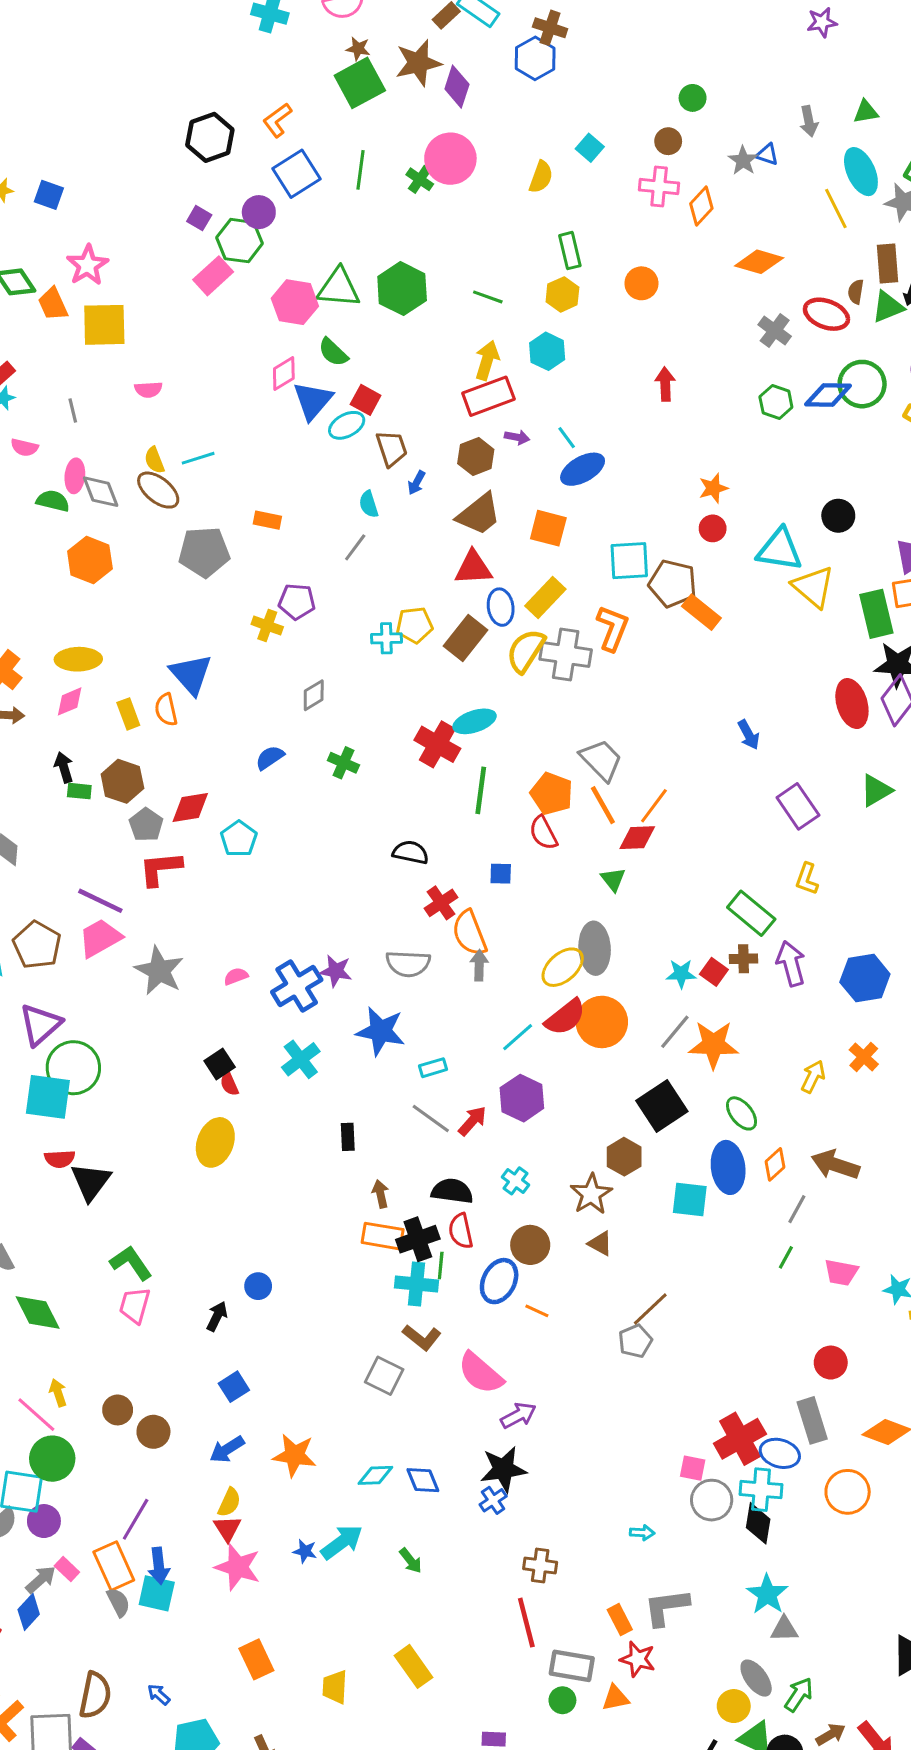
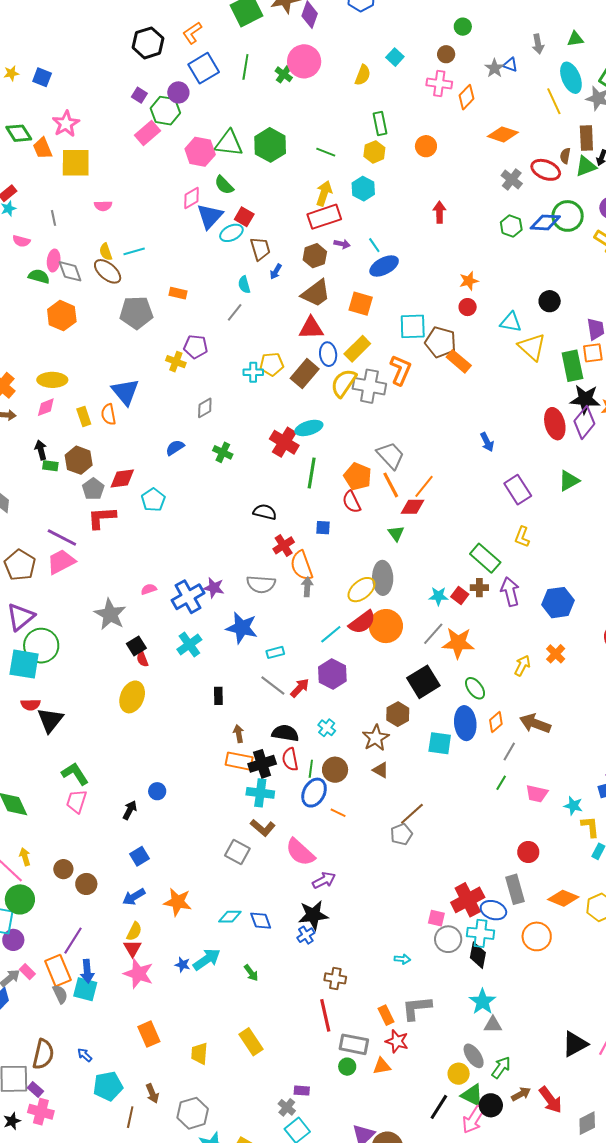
cyan triangle: (780, 550) -> (511, 322), size x0.7
gray star: (159, 971) -> (110, 614), moved
green line: (441, 1266) -> (311, 769), moved

